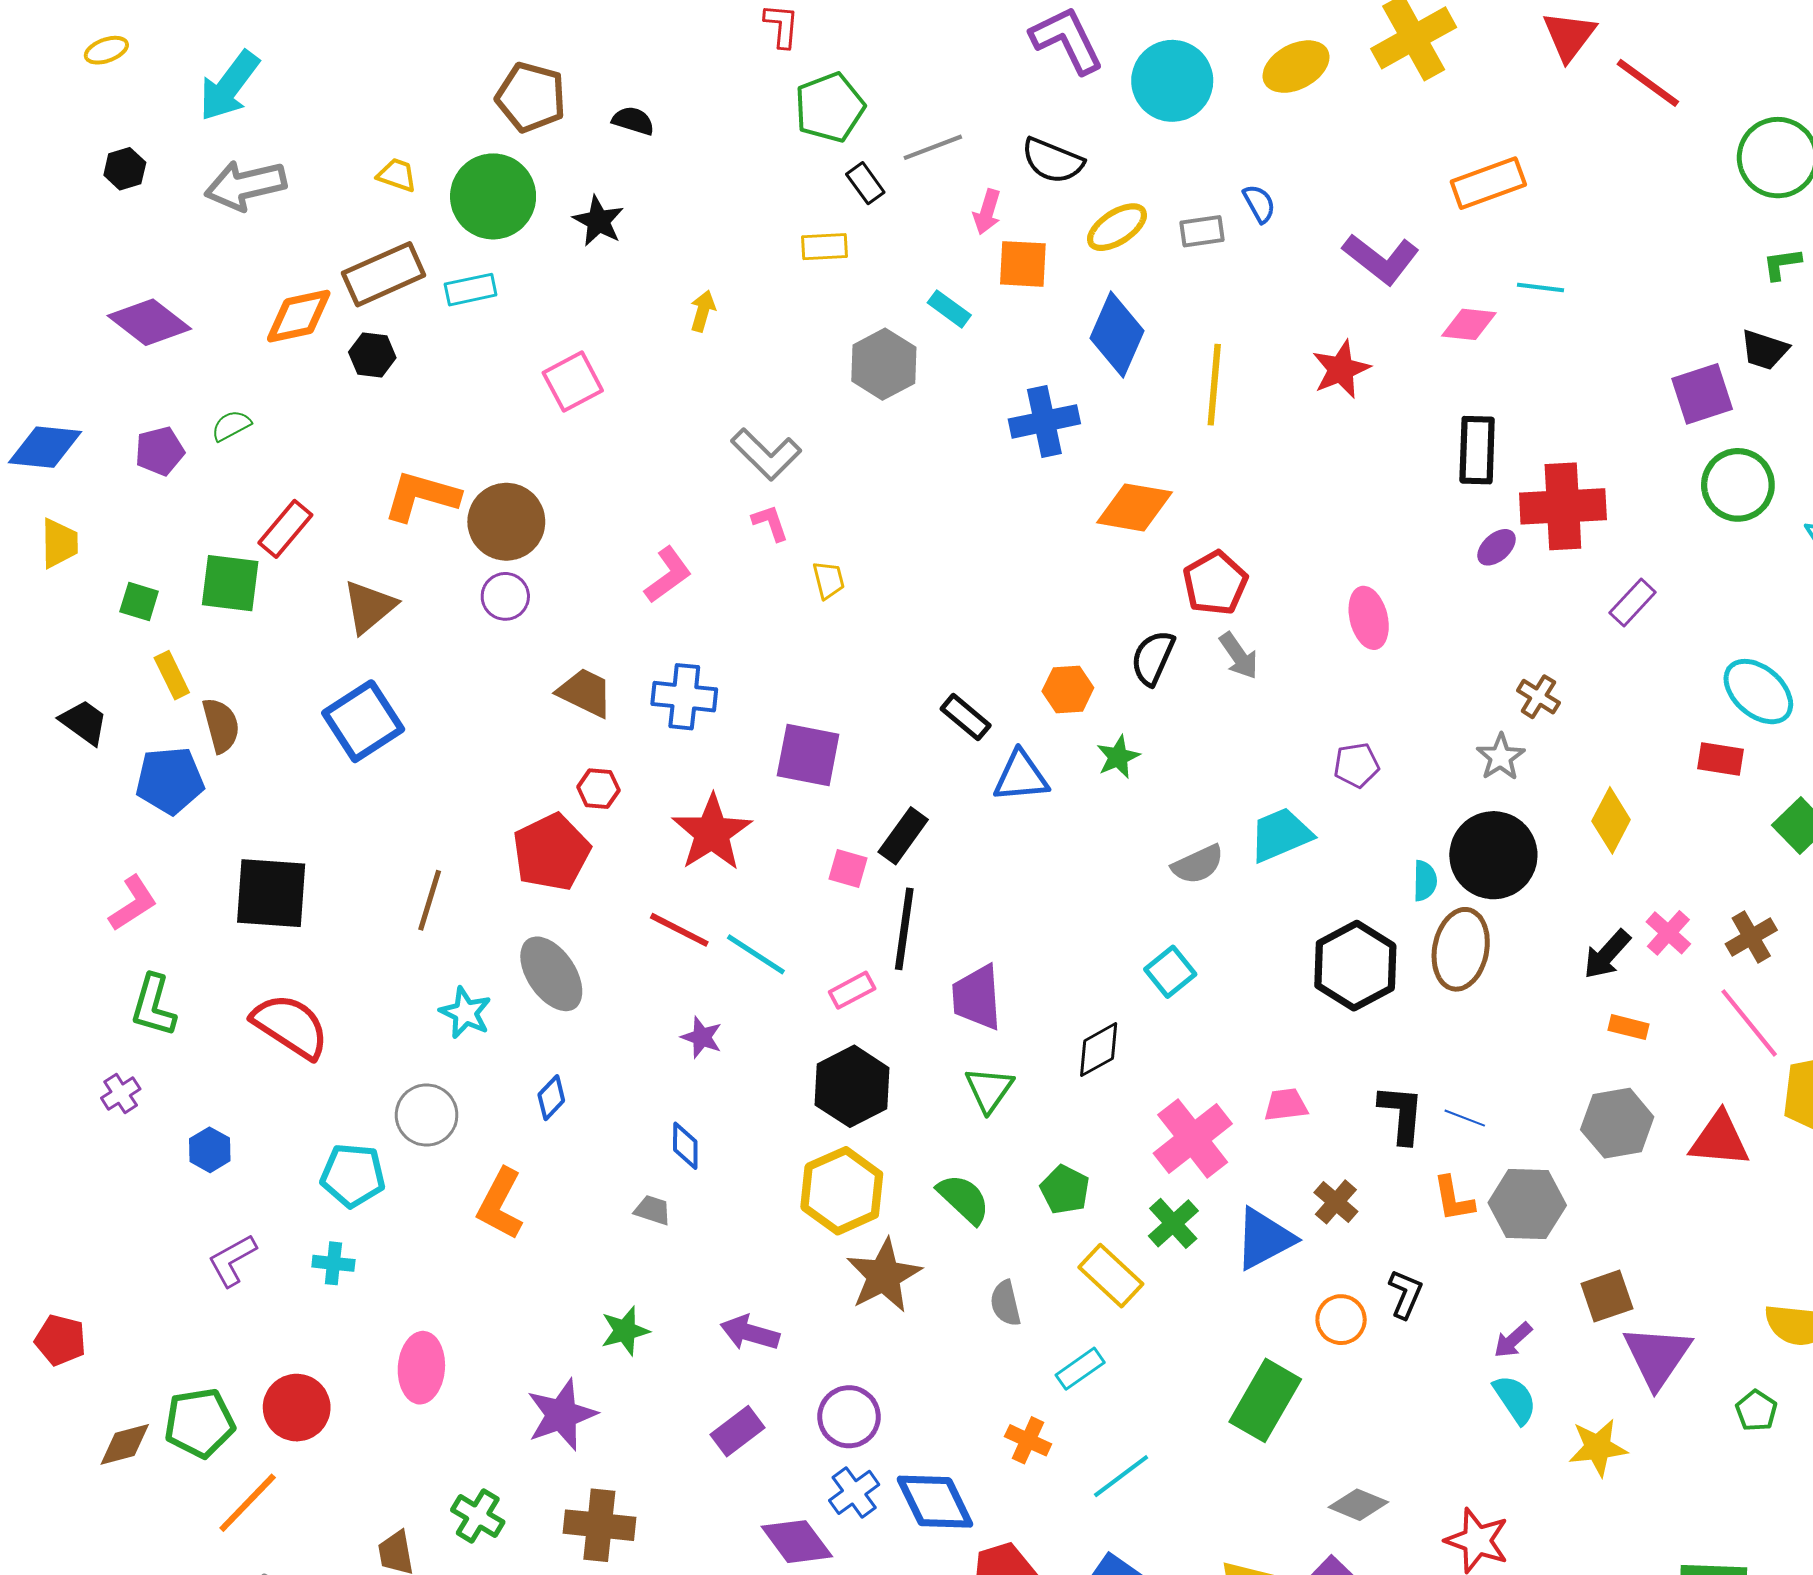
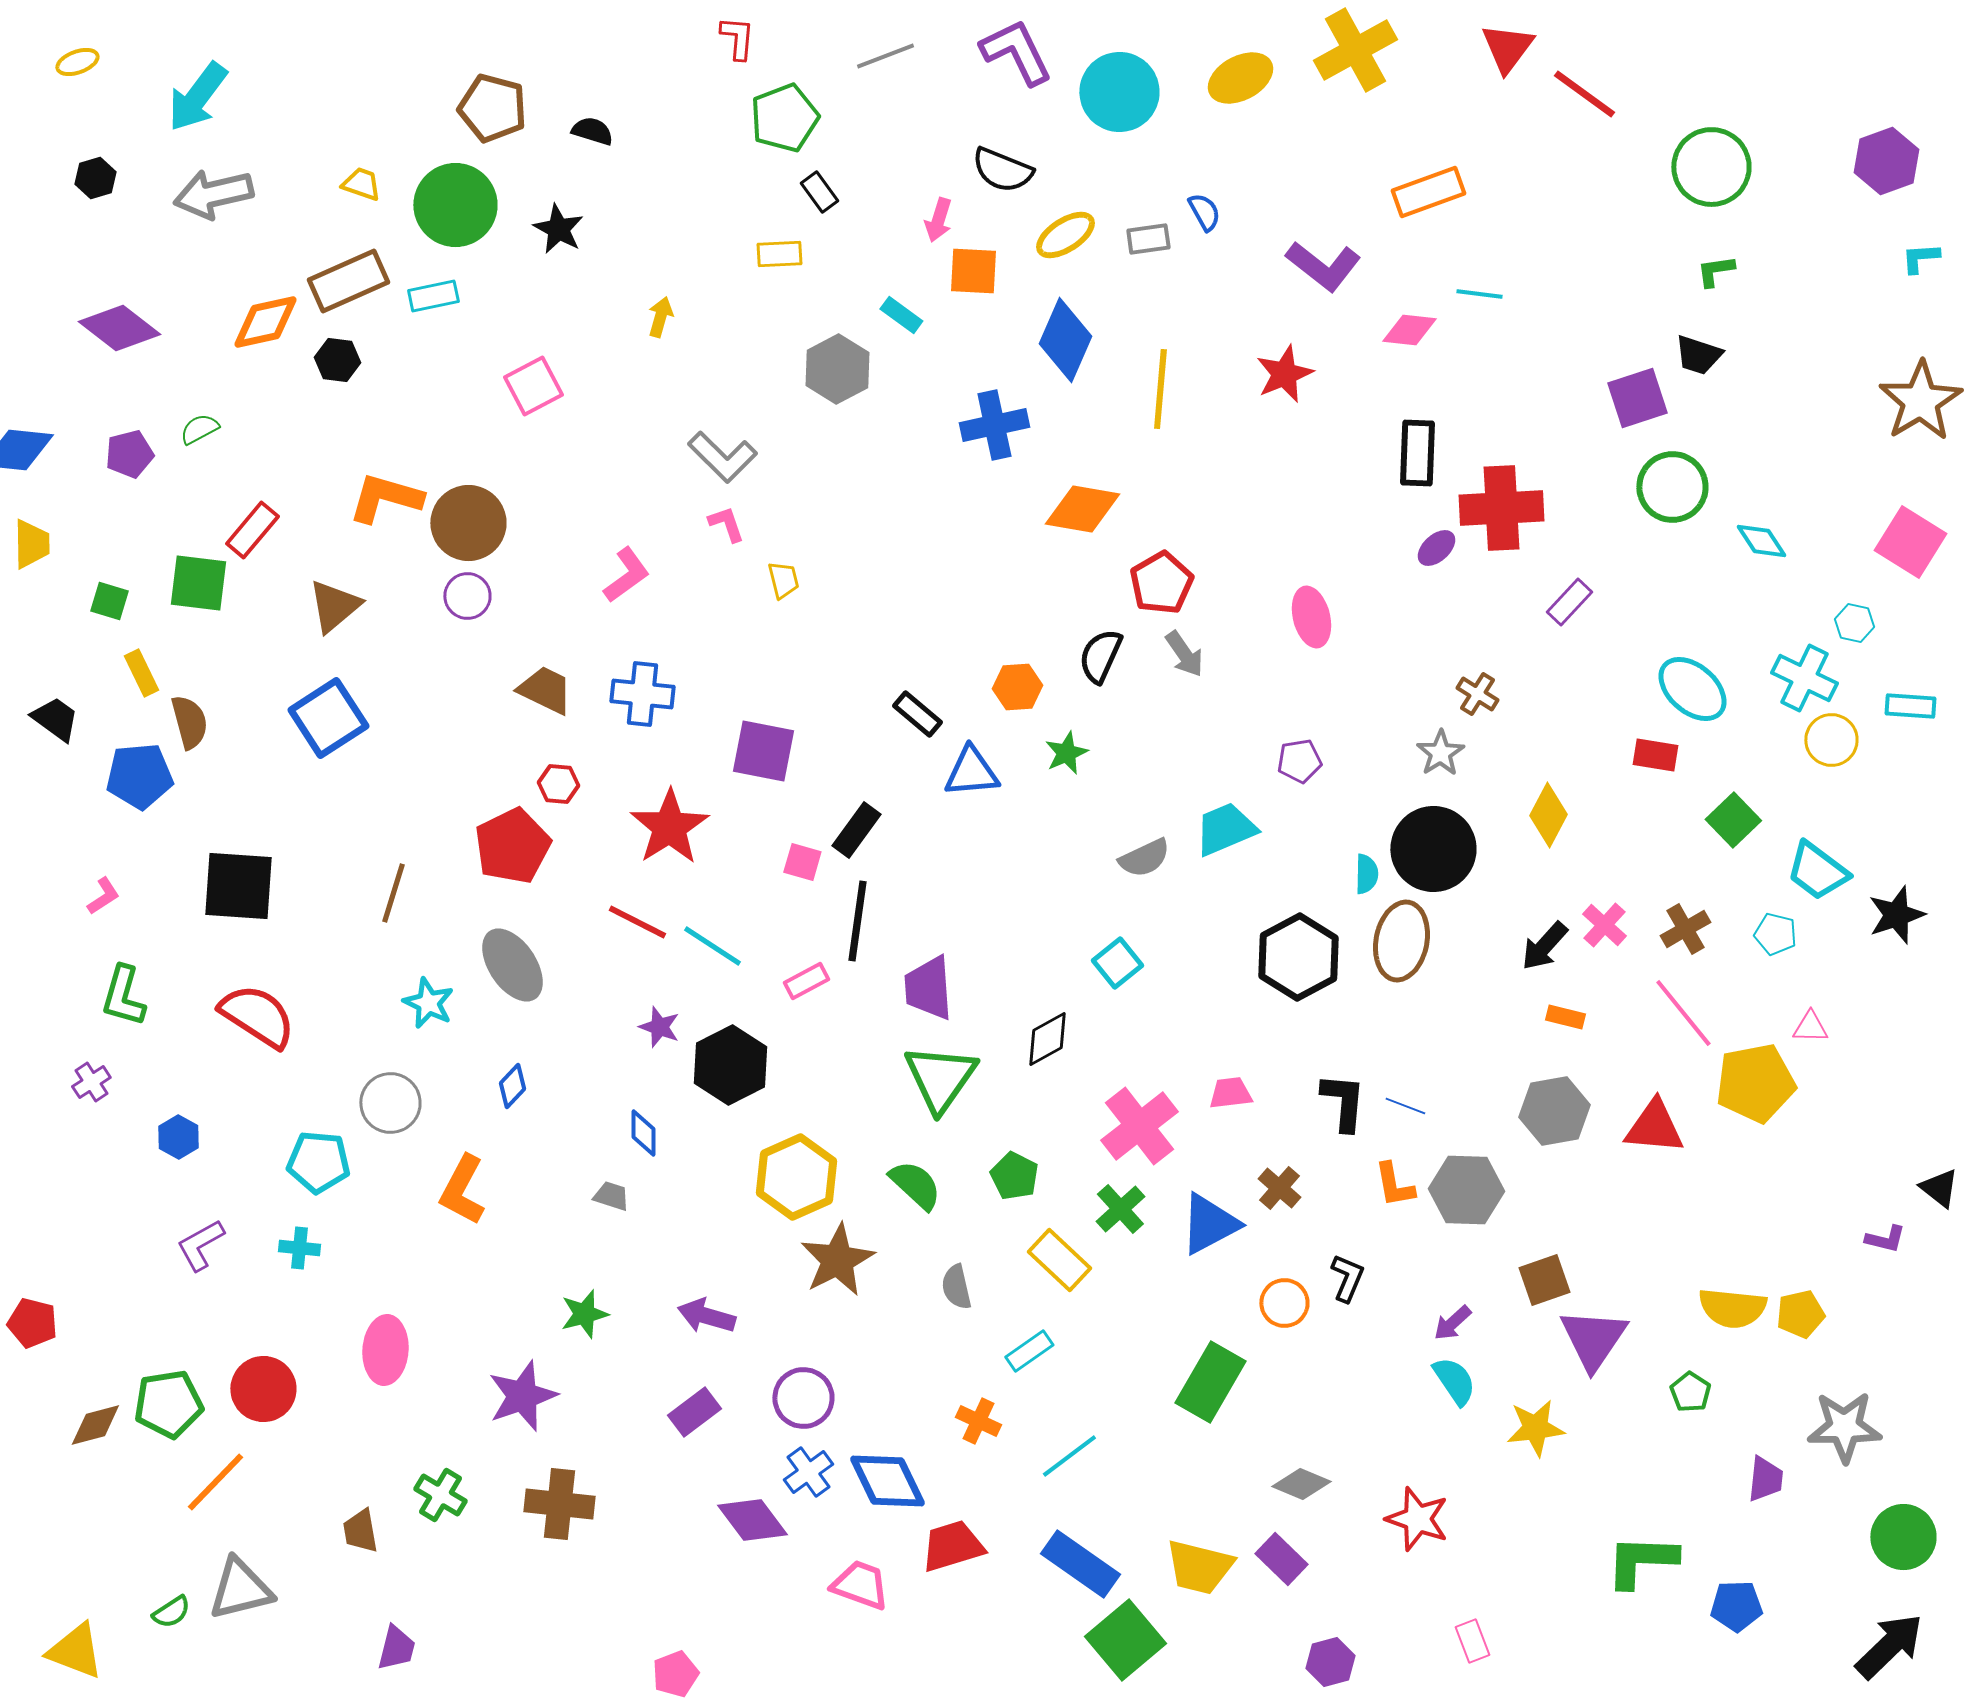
gray line: (933, 147) -> (885, 56), moved
pink L-shape: (133, 903) -> (103, 896), size x0.7
black hexagon: (852, 1086) -> (730, 1065), moved
green triangle: (989, 1089) -> (940, 1078), size x1.5

